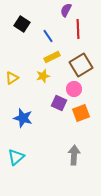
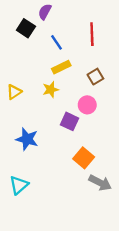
purple semicircle: (66, 10) -> (45, 12), moved
brown square: (81, 65) -> (95, 77), size x0.6
orange square: (81, 113) -> (84, 158), moved, turned -30
gray arrow: (74, 155) -> (100, 183), moved, turned 114

